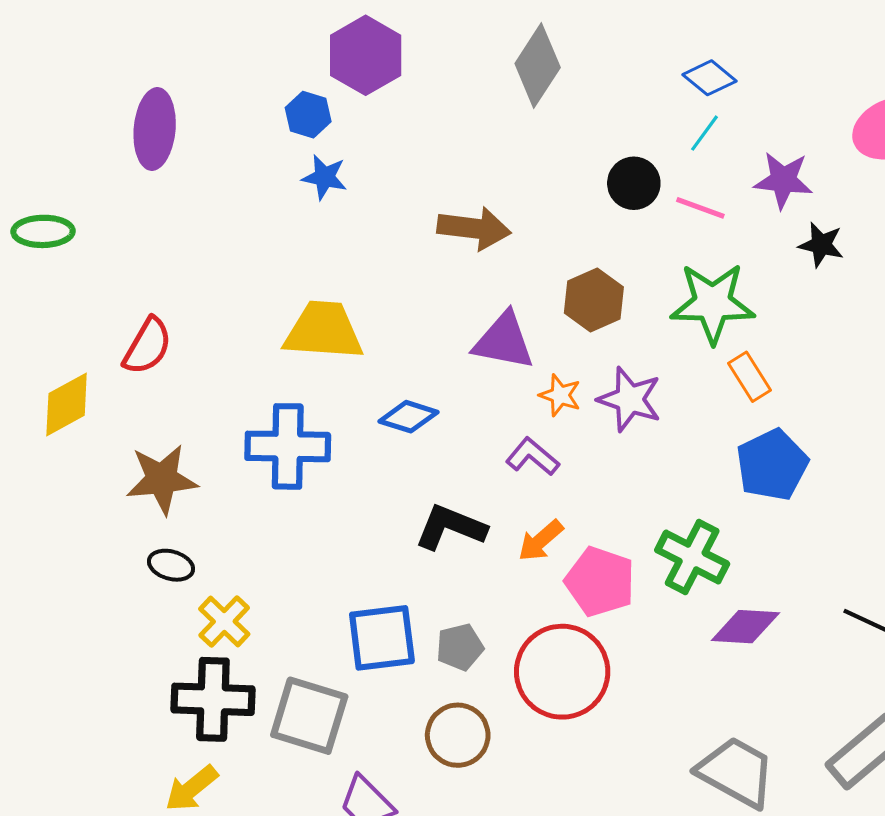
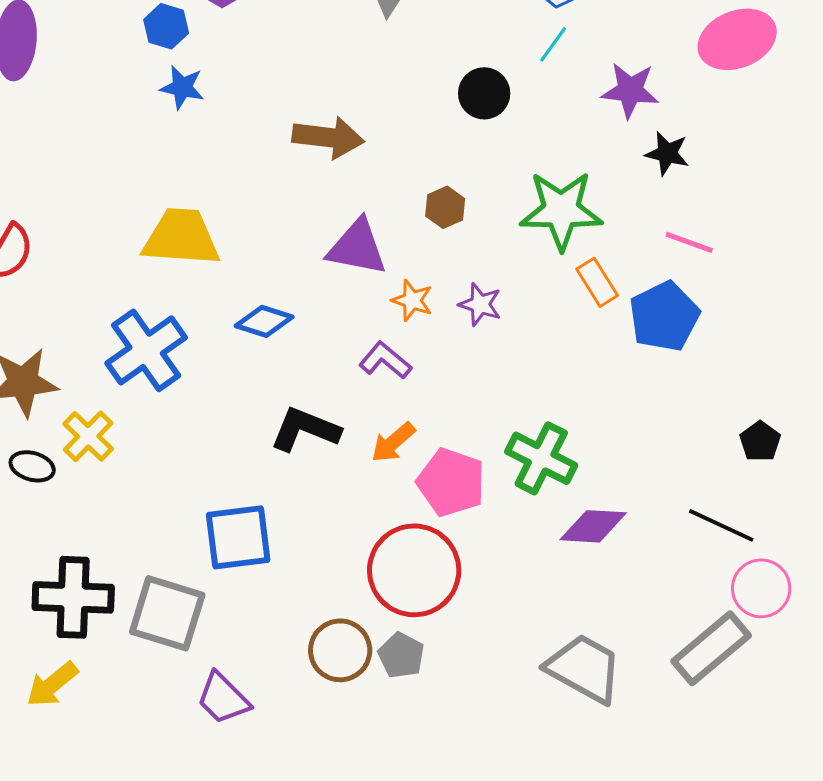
pink line: (700, 208) -> (689, 242), moved
brown hexagon: (594, 300) -> (445, 207), size x0.7
purple star: (630, 399) -> (480, 304), size x0.7
blue cross: (288, 446) -> (146, 350), turned -36
blue pentagon: (772, 465) -> (664, 316), moved
yellow cross: (224, 622) -> (88, 436), moved
gray pentagon: (460, 647) -> (401, 655), moved, turned -30
brown circle: (458, 735) -> (340, 650), moved

